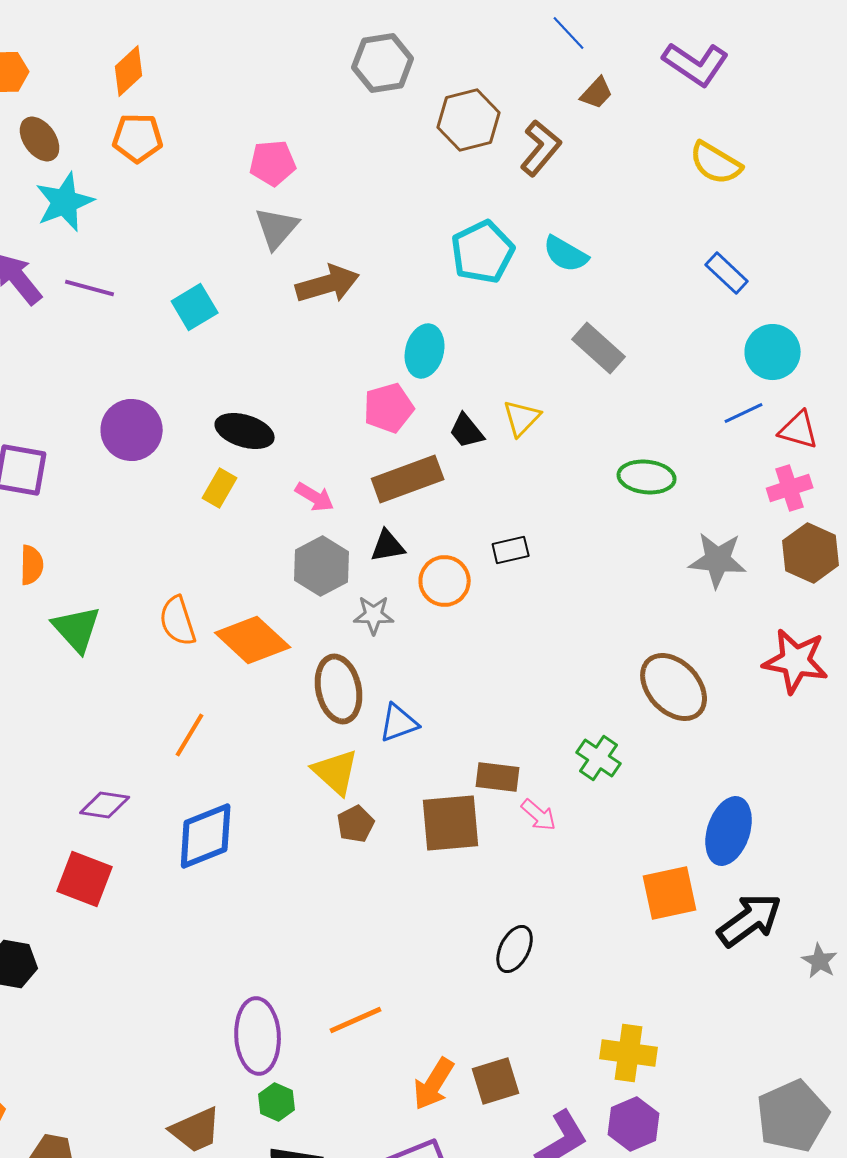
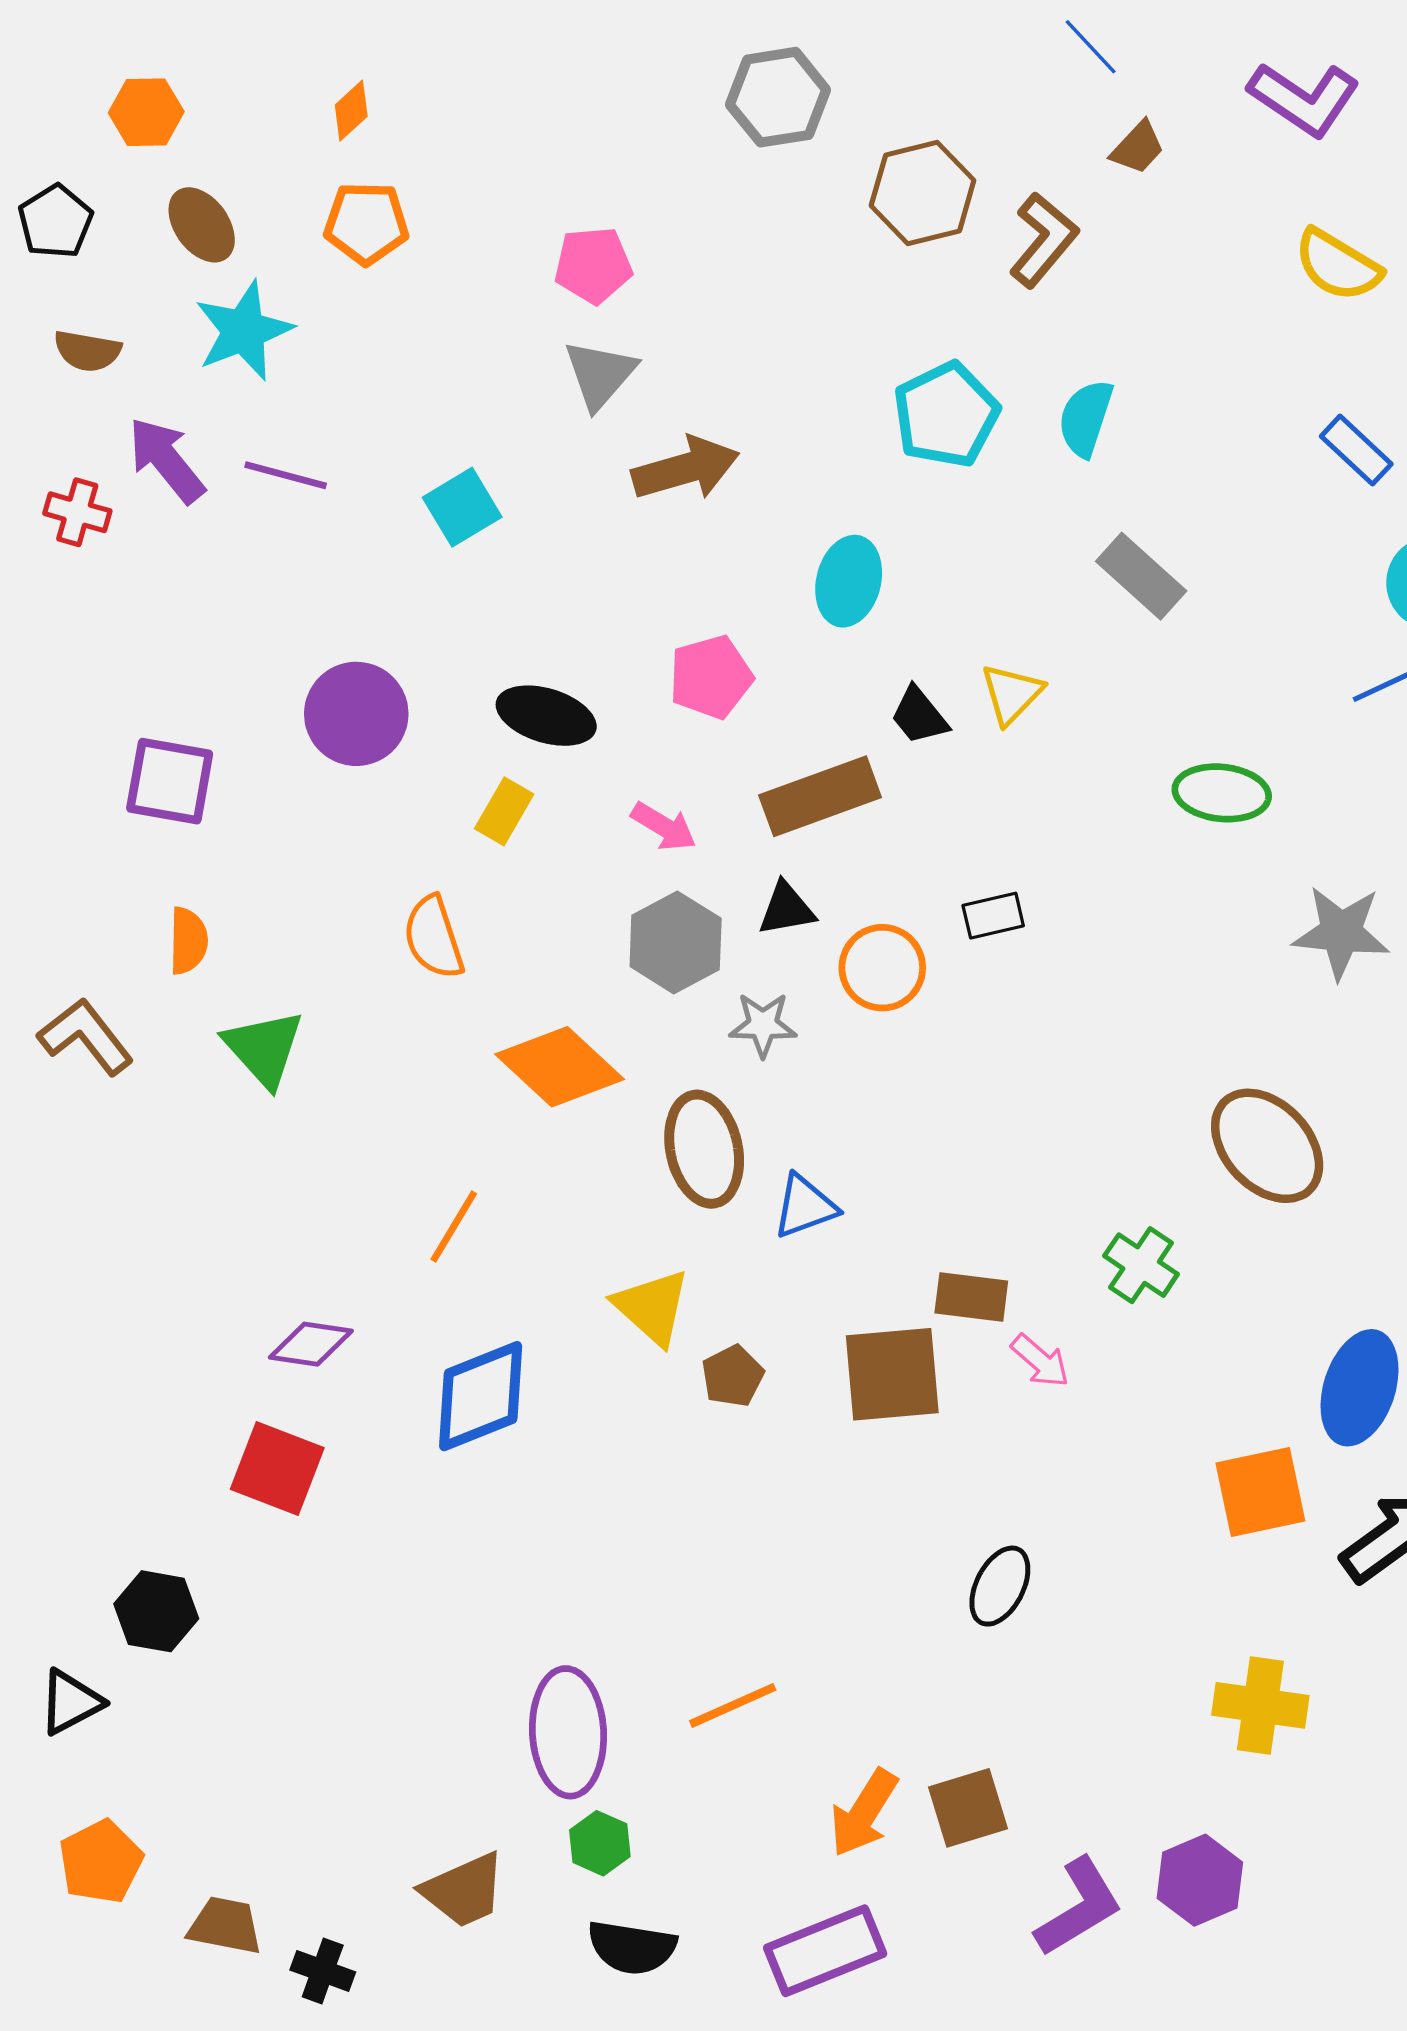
orange diamond: (129, 71) -> (351, 111), size x0.7
cyan semicircle: (566, 254) -> (1086, 418), turned 78
pink pentagon: (389, 408) -> (711, 677), moved
orange semicircle: (178, 621) -> (434, 937), moved
yellow triangle: (336, 772) -> (652, 1307), moved
yellow cross: (629, 1053) -> (1260, 1705), moved

